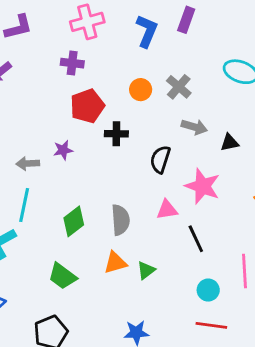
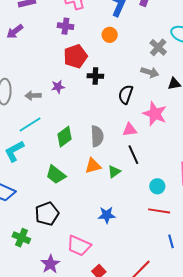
gray cross: (179, 87) -> (158, 47), moved
orange circle: (141, 90) -> (110, 35), moved
cyan line: (24, 205) -> (30, 124), turned 45
black line: (196, 239) -> (133, 155), moved

